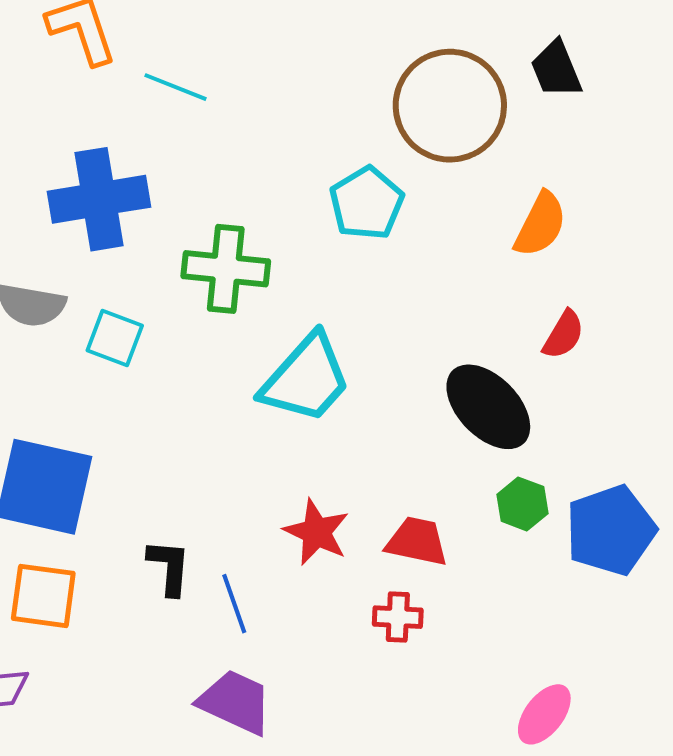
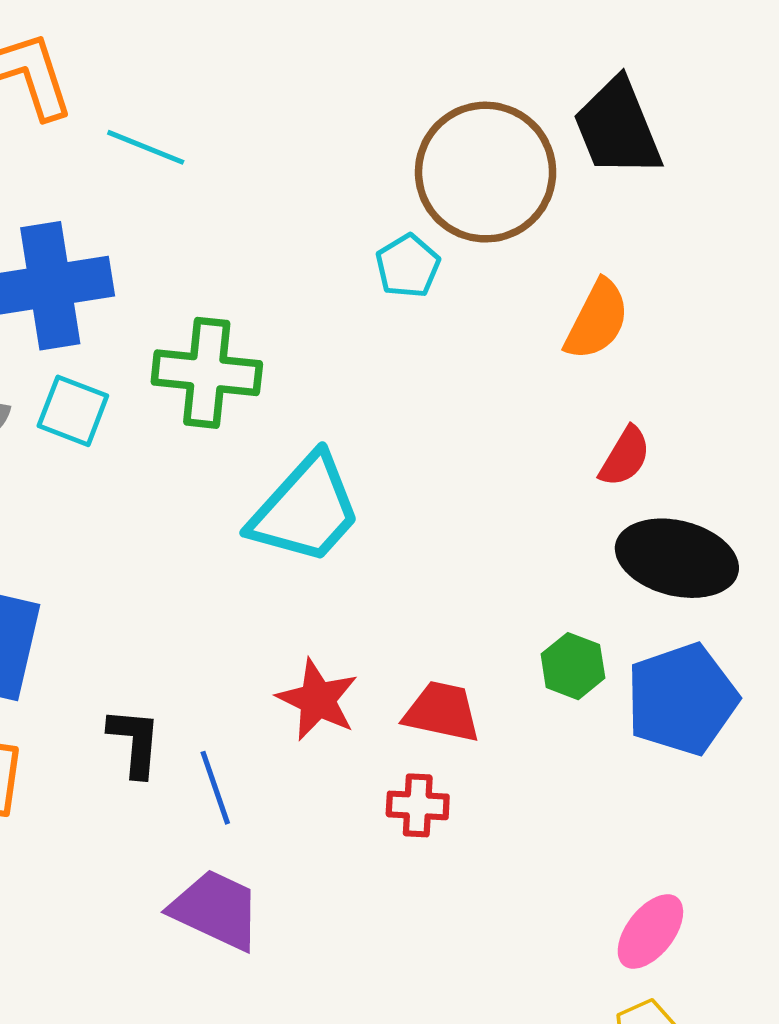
black trapezoid: (556, 69) -> (618, 128), size x1.4
cyan pentagon: (367, 203) -> (408, 266), moved, size x0.7
cyan square: (115, 338) -> (73, 411), moved
black ellipse: (488, 407) -> (677, 558), moved, turned -32
pink ellipse: (544, 714) -> (650, 932), moved

